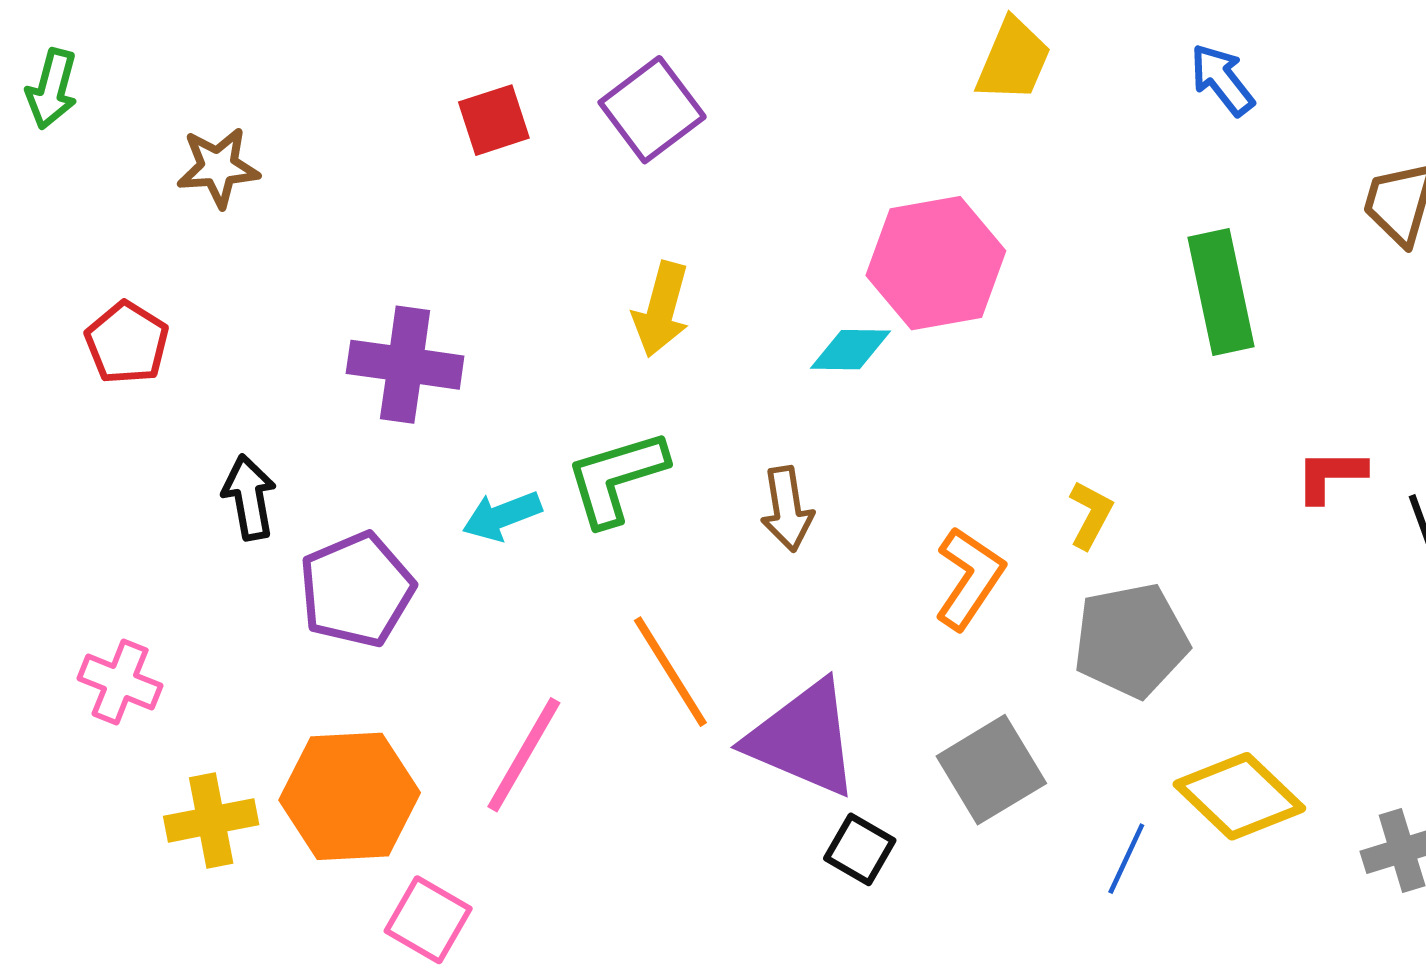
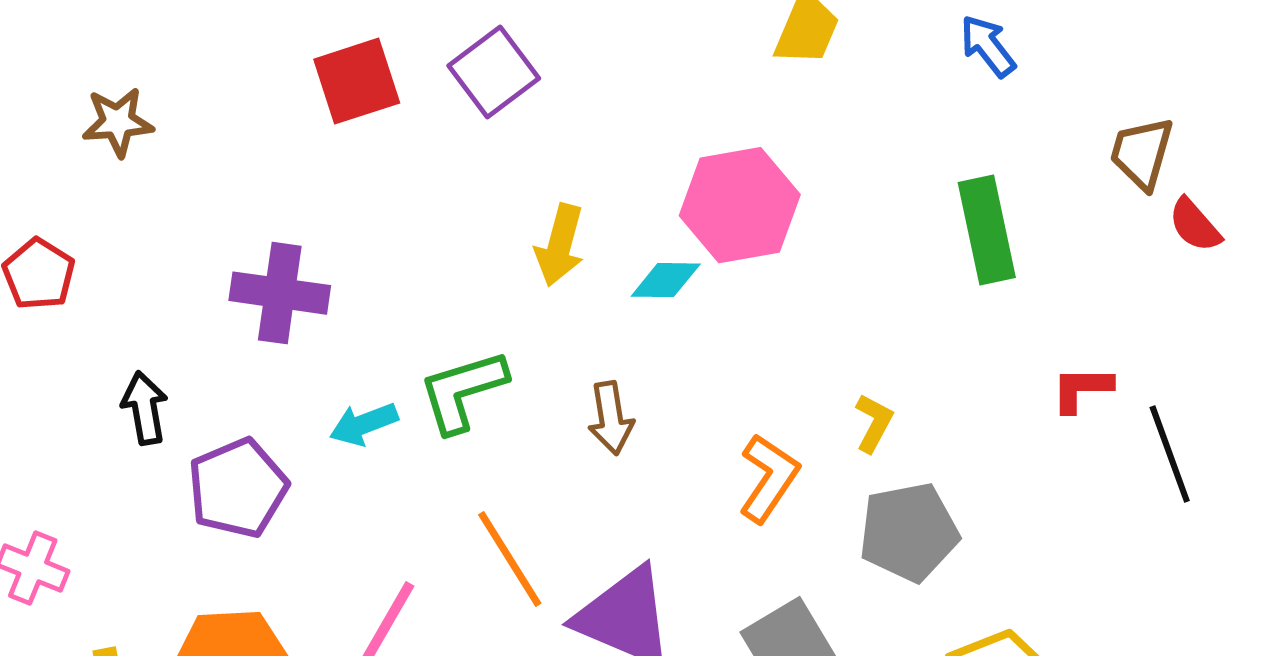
red square: (494, 120) -> (357, 81), size x1.4
yellow arrow: (661, 309) -> (560, 245), moved

